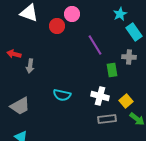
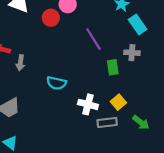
cyan semicircle: (62, 95) -> (56, 83), moved
white cross: (100, 96) -> (88, 104), moved
yellow square: (126, 101) -> (118, 102), moved

